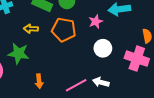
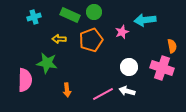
orange pentagon: (64, 30) -> (91, 40), turned -30
white circle: (103, 48) -> (129, 67), moved

